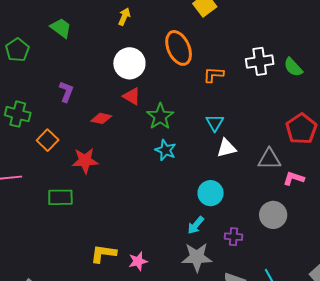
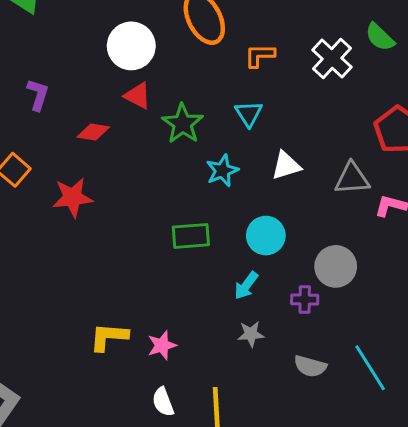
white cross: (260, 61) -> (332, 59), moved, turned -36
cyan triangle: (215, 123) -> (249, 114), moved
cyan star: (165, 150) -> (222, 171), moved, turned 30
green rectangle: (60, 197) -> (191, 236), moved
gray circle: (273, 215) -> (336, 266), moved
gray star: (197, 257) -> (251, 334), size x0.6

